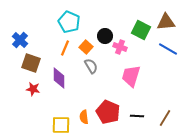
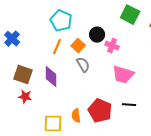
green square: (141, 30) -> (130, 15), moved
brown square: (31, 63) -> (23, 75), moved
pink trapezoid: (131, 76) -> (123, 75), turned -90
red star: (33, 89) -> (25, 97), moved
black line: (137, 116) -> (129, 105), moved

